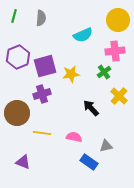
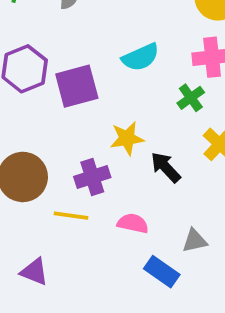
cyan semicircle: (83, 35) -> (141, 57), moved
yellow star: (71, 74) -> (127, 138), moved
purple cross: (42, 94) -> (92, 177), moved

